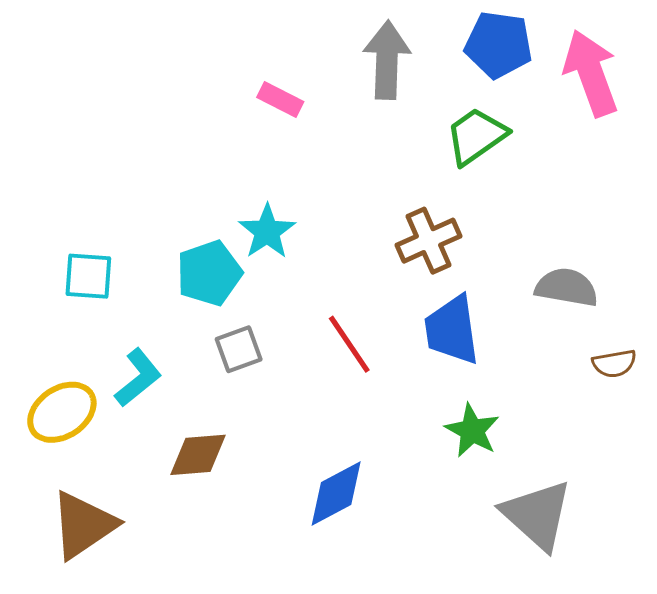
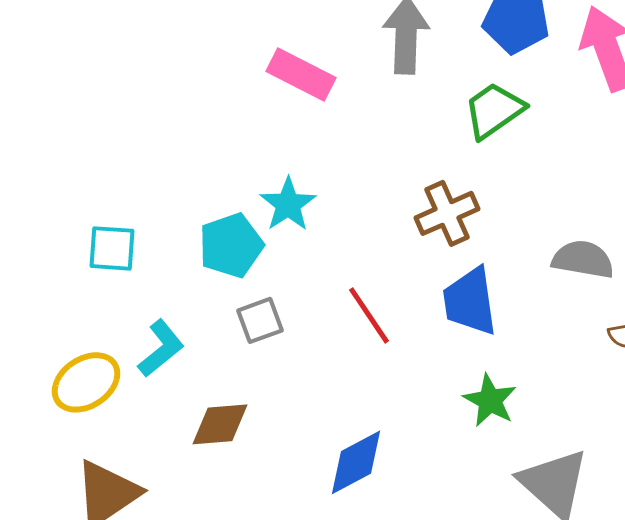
pink rectangle: (280, 100) -> (301, 74), size x1.5

